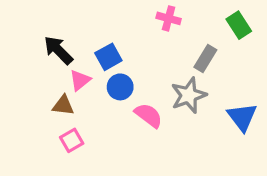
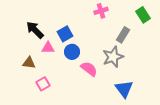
pink cross: (169, 18) -> (101, 11), turned -32
pink triangle: (80, 80) -> (48, 48), turned 40
brown triangle: (63, 105) -> (29, 63), moved
blue triangle: (242, 117) -> (124, 89), moved

